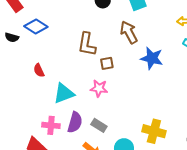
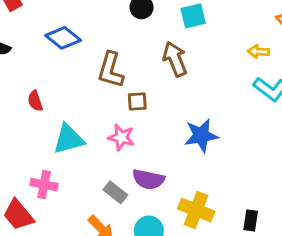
blue diamond: (36, 26) -> (63, 38), moved
blue star: (152, 58) -> (201, 135), moved, turned -30
purple semicircle: (75, 122) -> (148, 179), moved, turned 80

